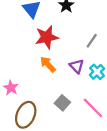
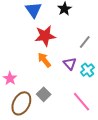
gray square: (62, 103) -> (44, 94), moved

